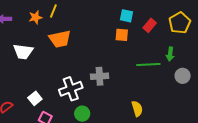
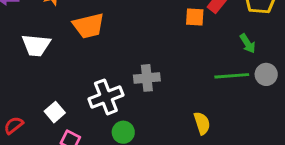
orange square: (122, 35) -> (195, 17), moved
green arrow: (170, 54) -> (248, 44), turned -40
green line: (148, 64) -> (232, 76), moved

